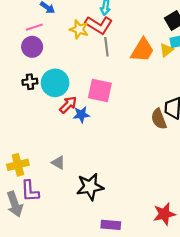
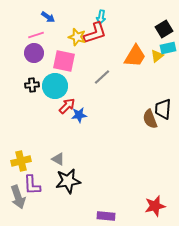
red L-shape: (99, 25) -> (95, 33), turned -50
gray line: (106, 47) -> (102, 77), moved, turned 54
pink square: (100, 91) -> (64, 61), moved
black star: (90, 187) -> (68, 181), moved

